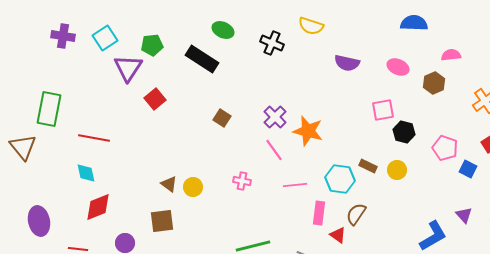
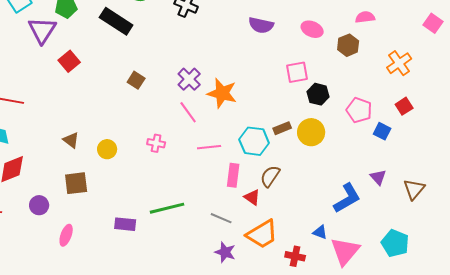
brown rectangle: (368, 166) -> (282, 128), turned -48
yellow circle: (397, 170) -> (311, 132), size x1.4
brown triangle: (169, 184) -> (71, 140), moved

